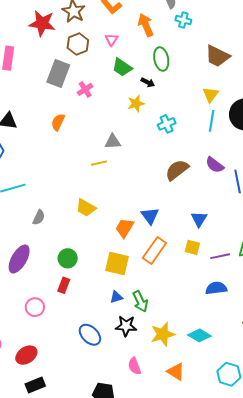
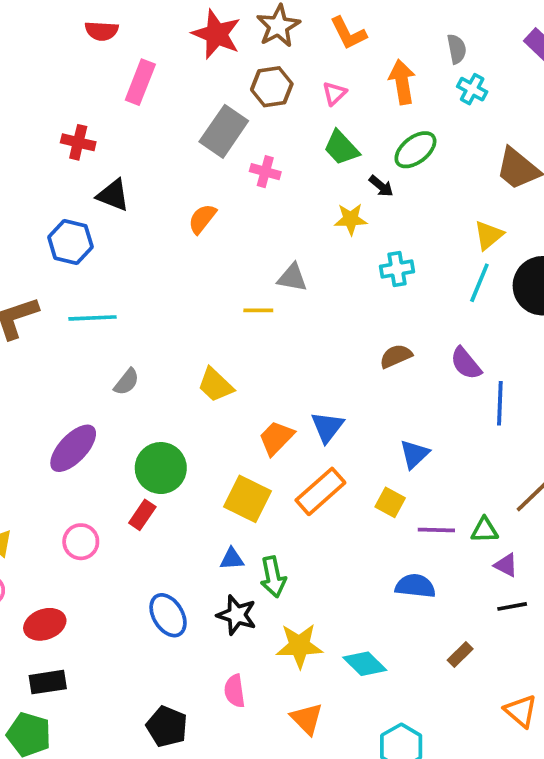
green ellipse: (161, 59) -> (415, 150), turned 50
pink cross: (85, 89) -> (265, 172), turned 35
brown semicircle: (177, 170) -> (396, 356), size x0.7
green circle: (68, 258) -> (161, 468), size x1.4

